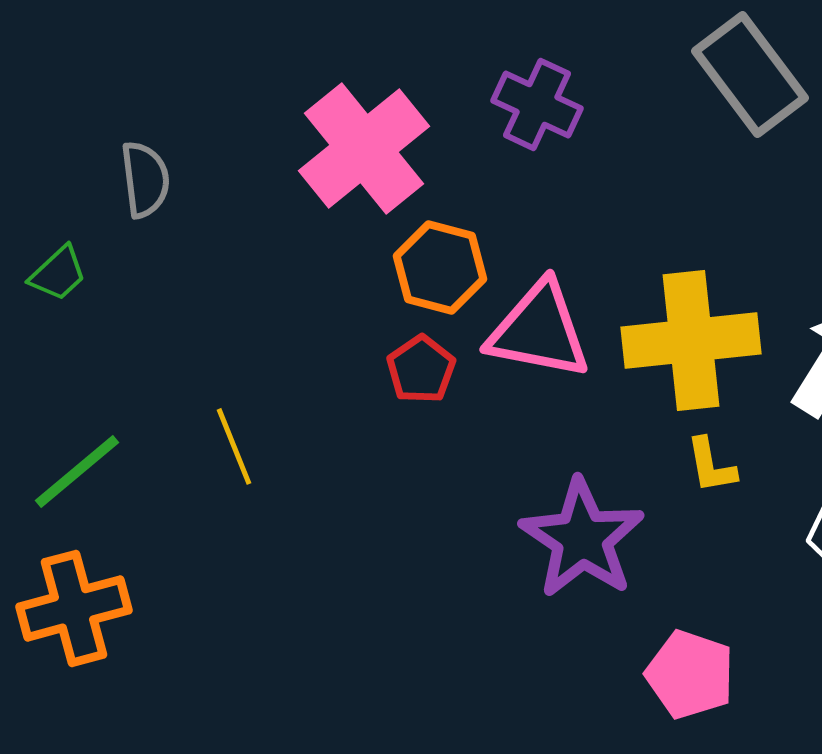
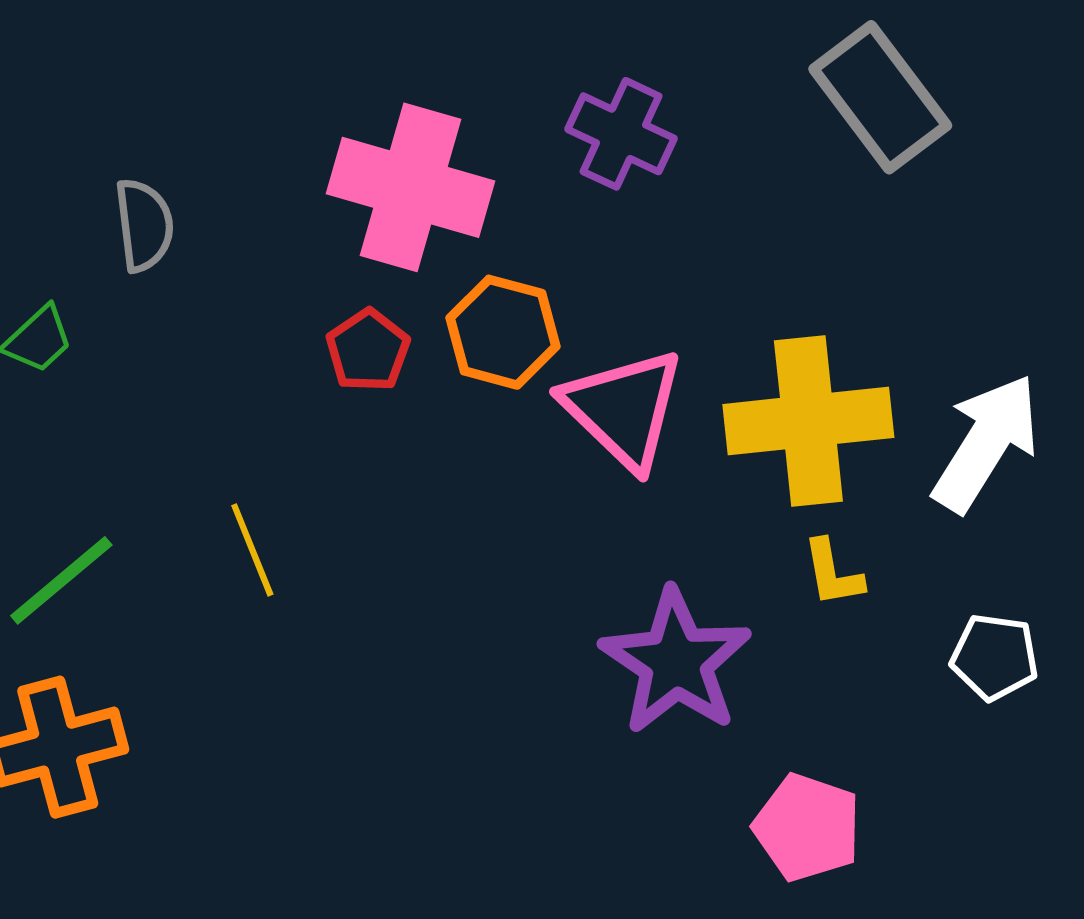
pink cross: (364, 148) -> (411, 187), turned -35
pink triangle: (539, 330) -> (623, 409), turned 33
red pentagon: (421, 369) -> (368, 350), moved

